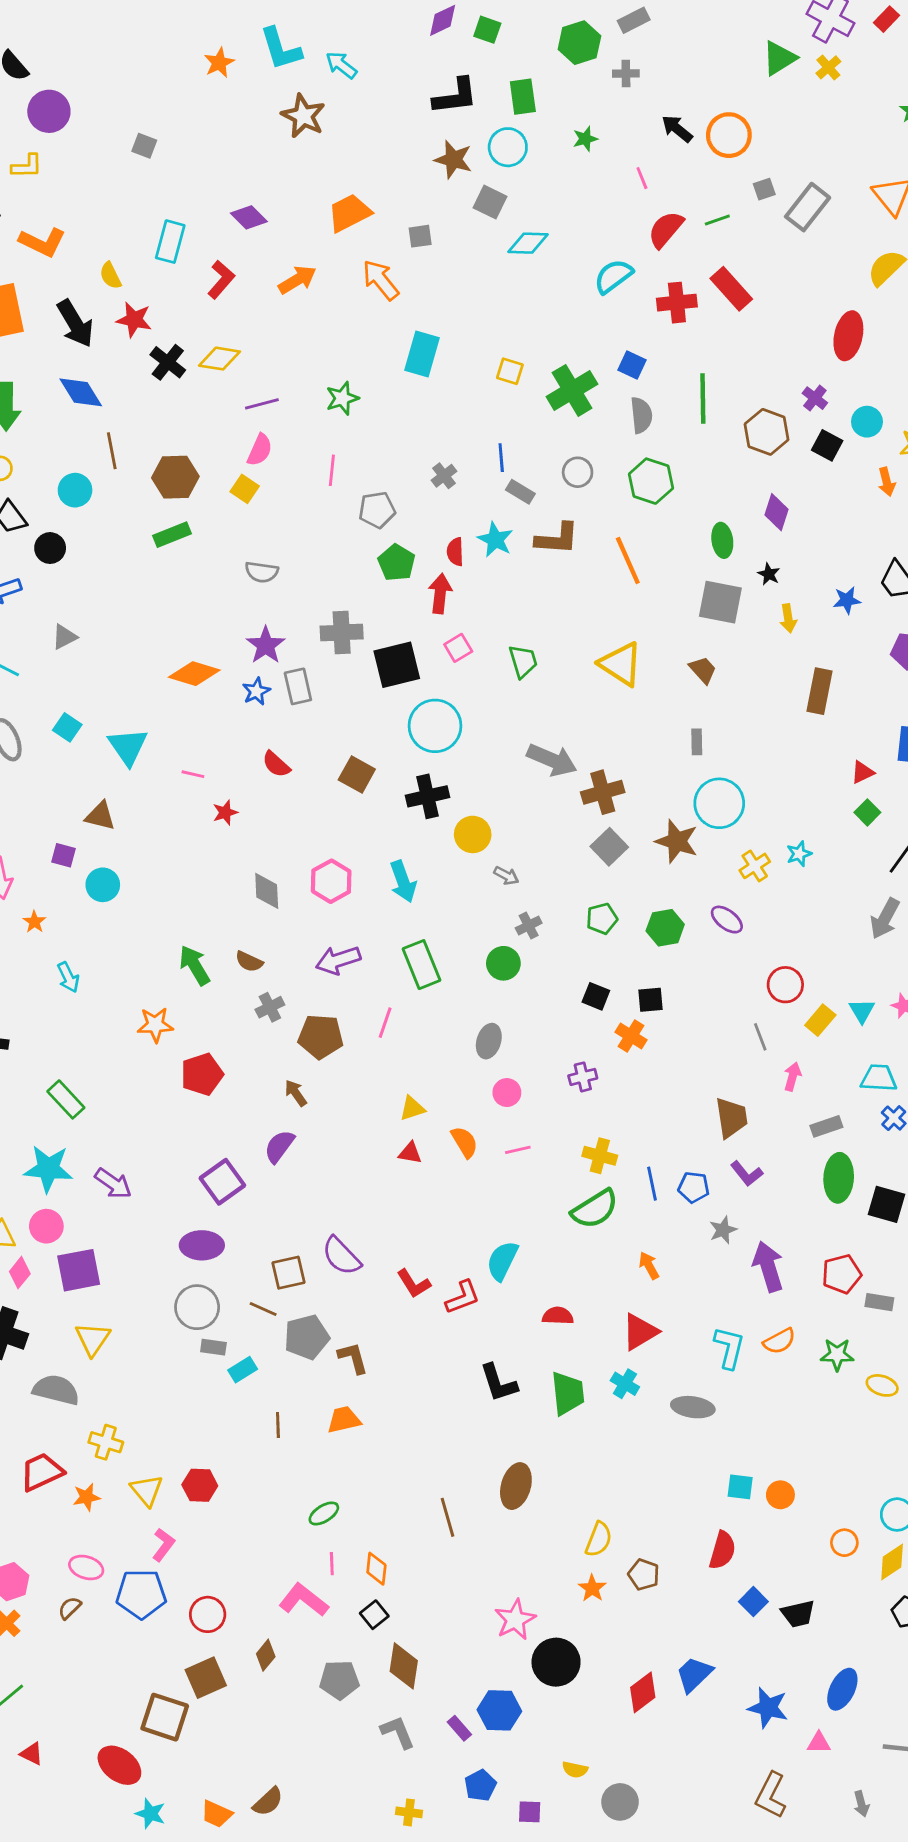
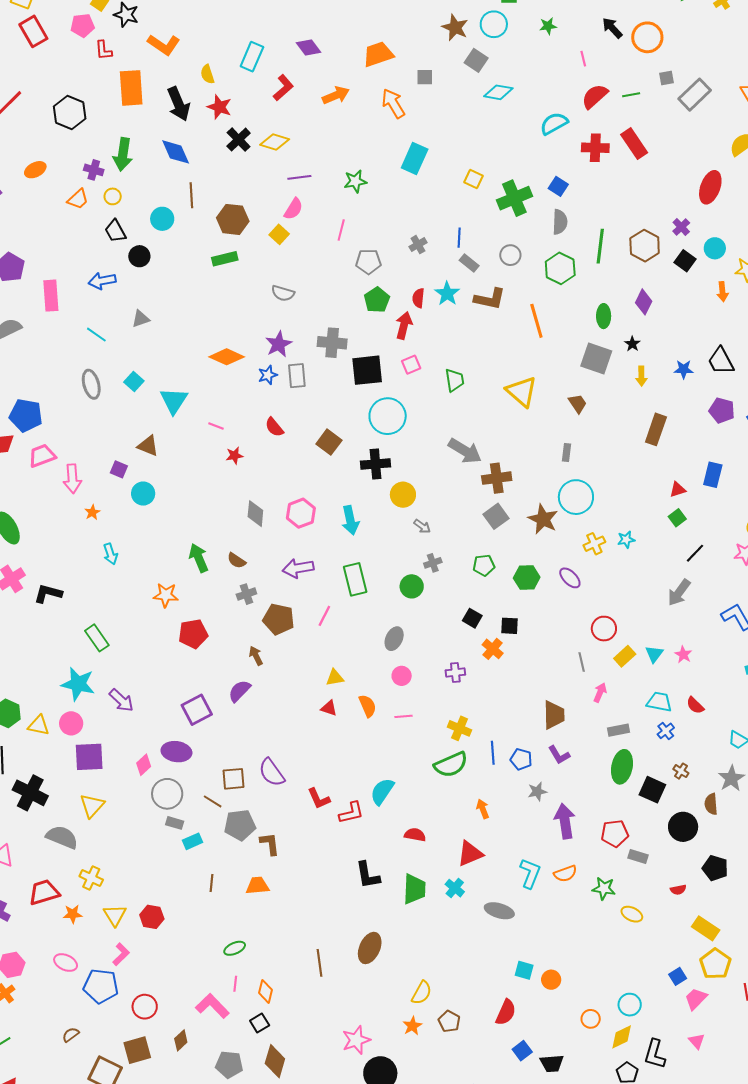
green line: (703, 398) -> (600, 246), moved
pink diamond: (20, 1273) -> (144, 765), moved
brown semicircle: (70, 1608) -> (71, 1035), moved

